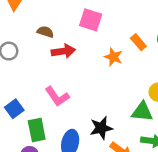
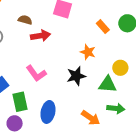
orange star: (113, 57) -> (88, 52), moved
black star: (101, 128) -> (76, 76), moved

